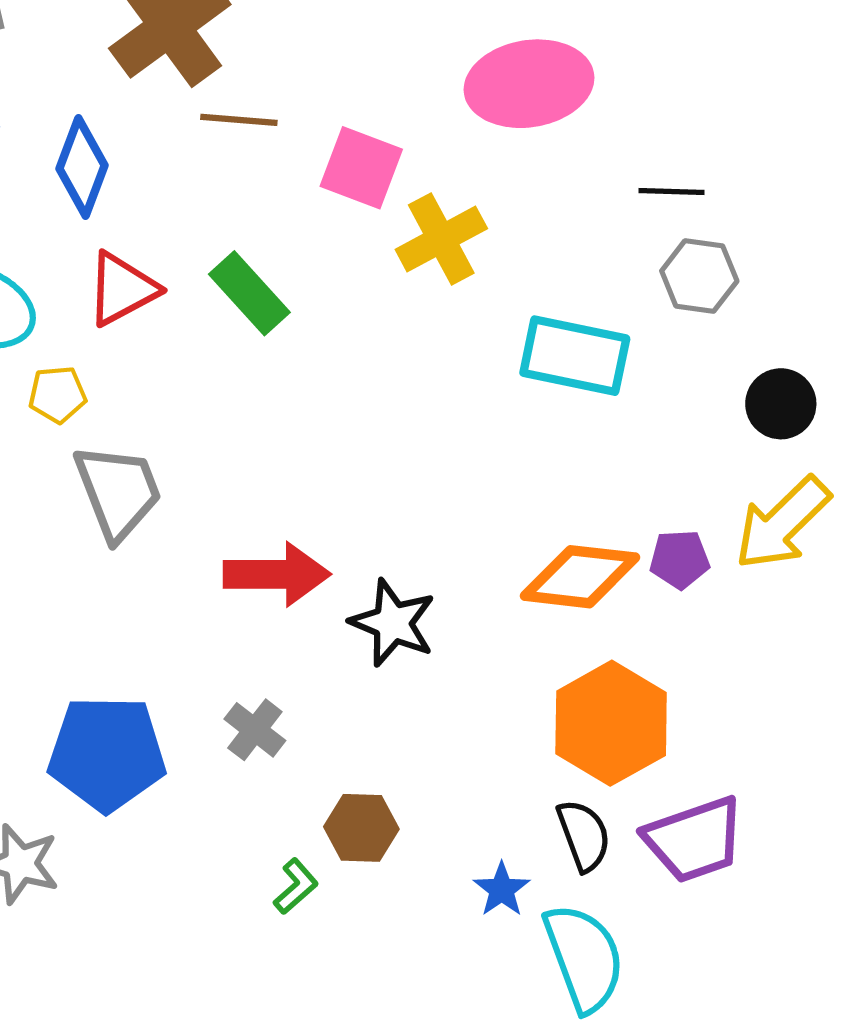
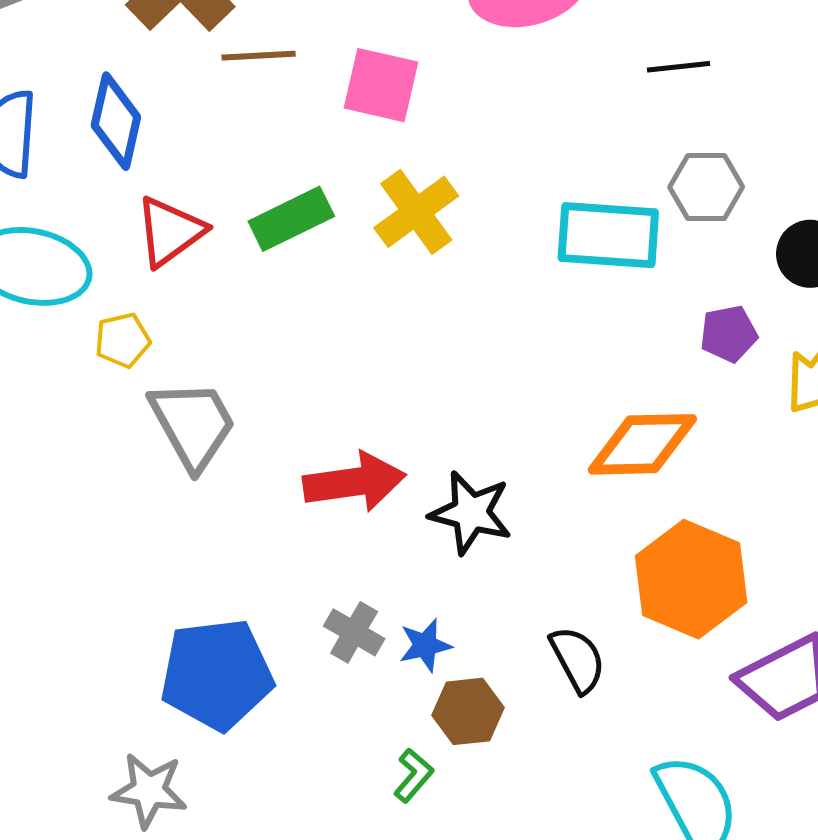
yellow cross: (441, 239) -> (416, 212), moved
gray hexagon: (699, 276) -> (706, 187), moved
green rectangle: (249, 293) -> (291, 219), turned -66
purple pentagon: (679, 559) -> (729, 334), moved
black semicircle: (584, 835) -> (578, 659), moved
blue star: (502, 890) -> (425, 645), moved, turned 30

